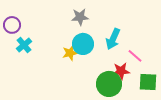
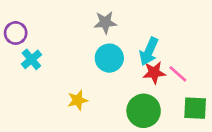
yellow star: (70, 53) -> (78, 100), moved
red star: (121, 71) -> (154, 73), moved

